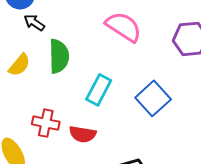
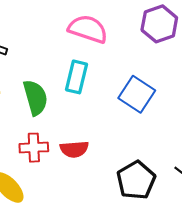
green semicircle: (59, 56) -> (35, 98), moved
cyan rectangle: (99, 90) -> (76, 77), moved

